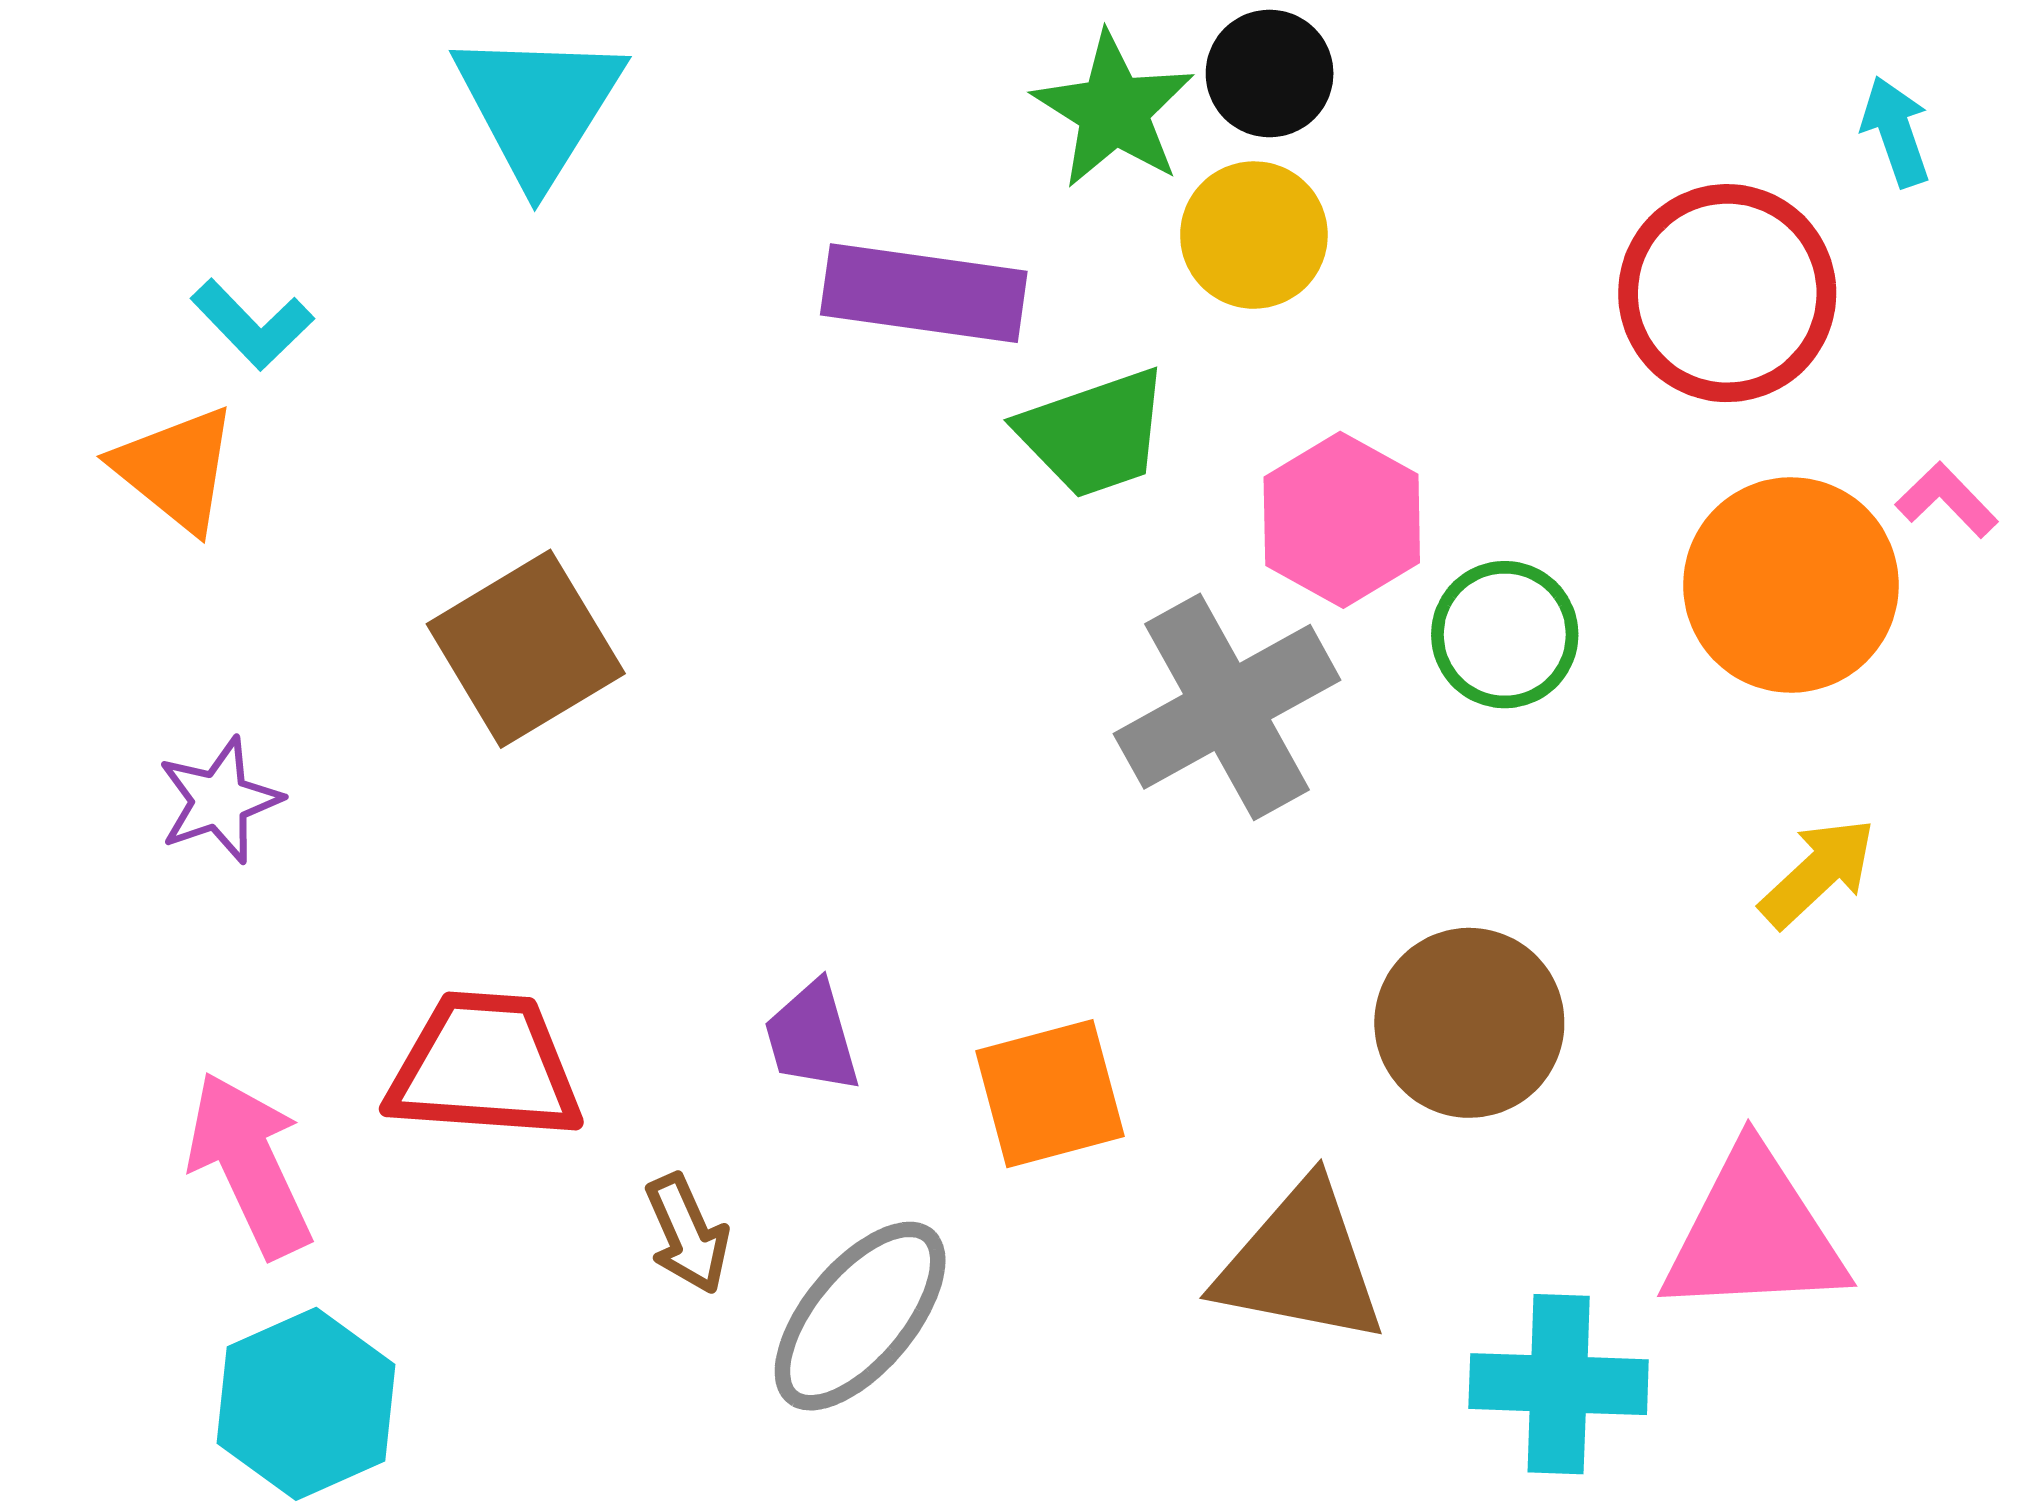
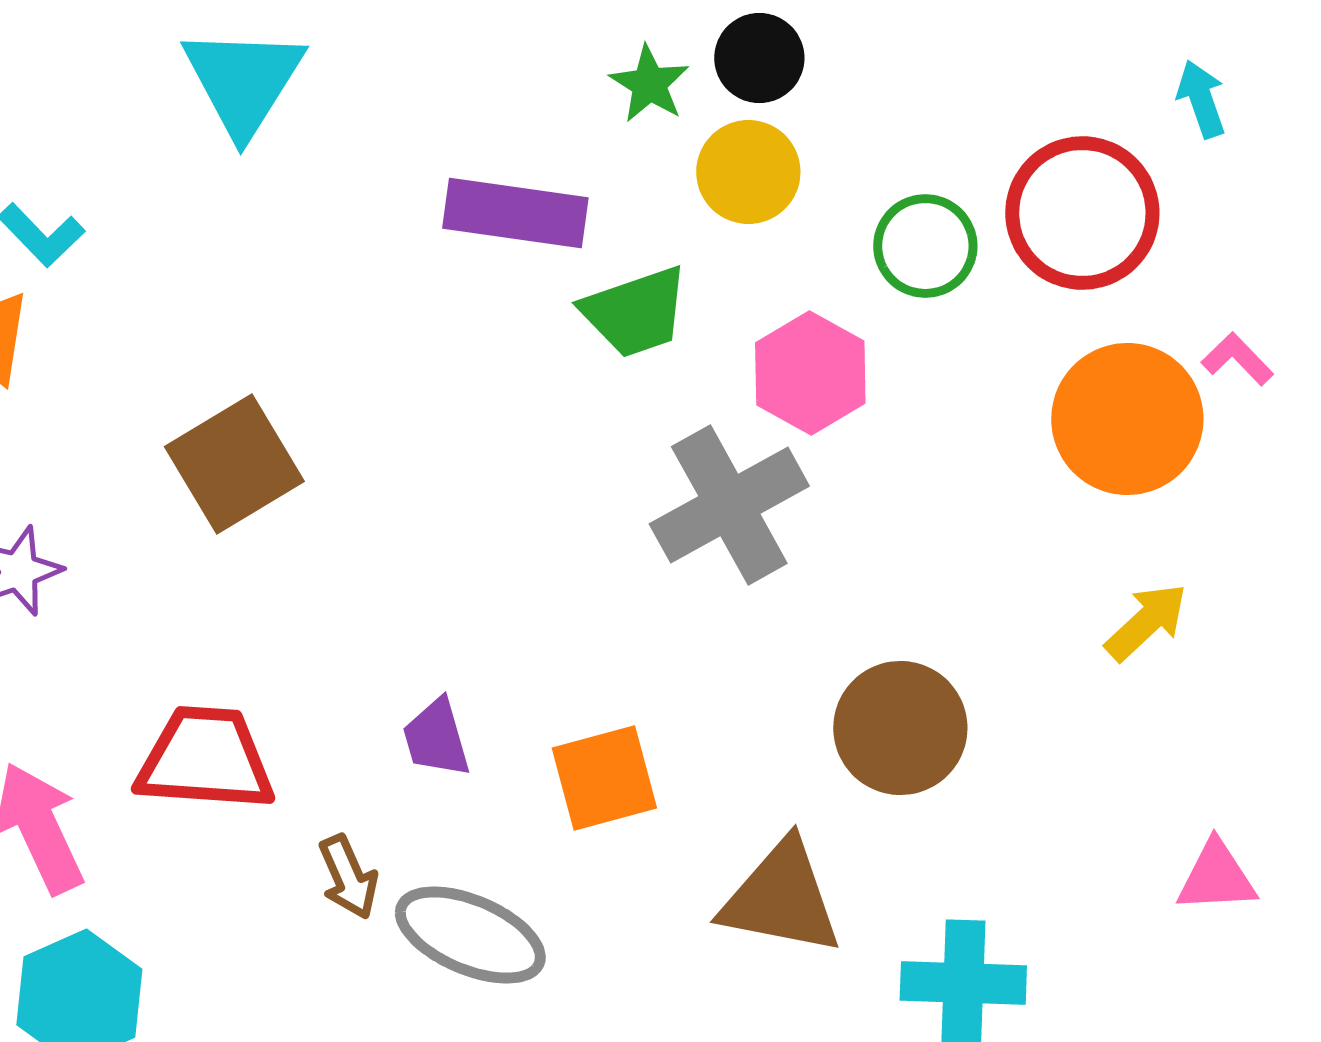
green star: (1114, 110) -> (649, 84), size x0.7
green circle: (1505, 635) -> (925, 246), moved
pink triangle: (1754, 1234) -> (1216, 877), moved, size x0.6
gray ellipse: (860, 1316) -> (470, 935), turned 73

